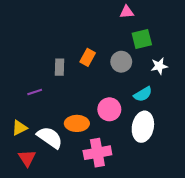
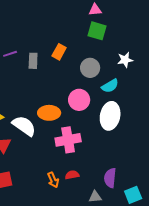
green square: (142, 39) -> (97, 31), moved, turned 30
gray circle: (121, 62) -> (90, 68), moved
purple line: (35, 92) -> (10, 54), moved

